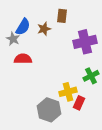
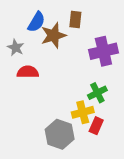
blue semicircle: (23, 27) -> (36, 22), moved
brown star: (44, 29) -> (53, 35), size x1.5
green cross: (91, 76) -> (97, 93), moved

